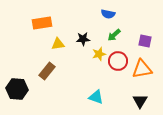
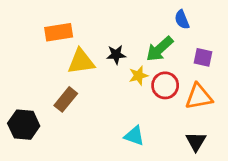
blue semicircle: (108, 14) -> (182, 20), moved, turned 56
green arrow: (114, 35) -> (160, 49), size x1.5
yellow triangle: (58, 44) -> (81, 62), size x1.5

